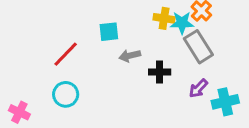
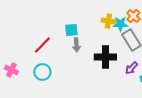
gray arrow: (130, 56) -> (76, 45), moved, turned -80
black cross: (160, 72) -> (105, 57), size x1.5
pink cross: (19, 112) -> (11, 70), moved

